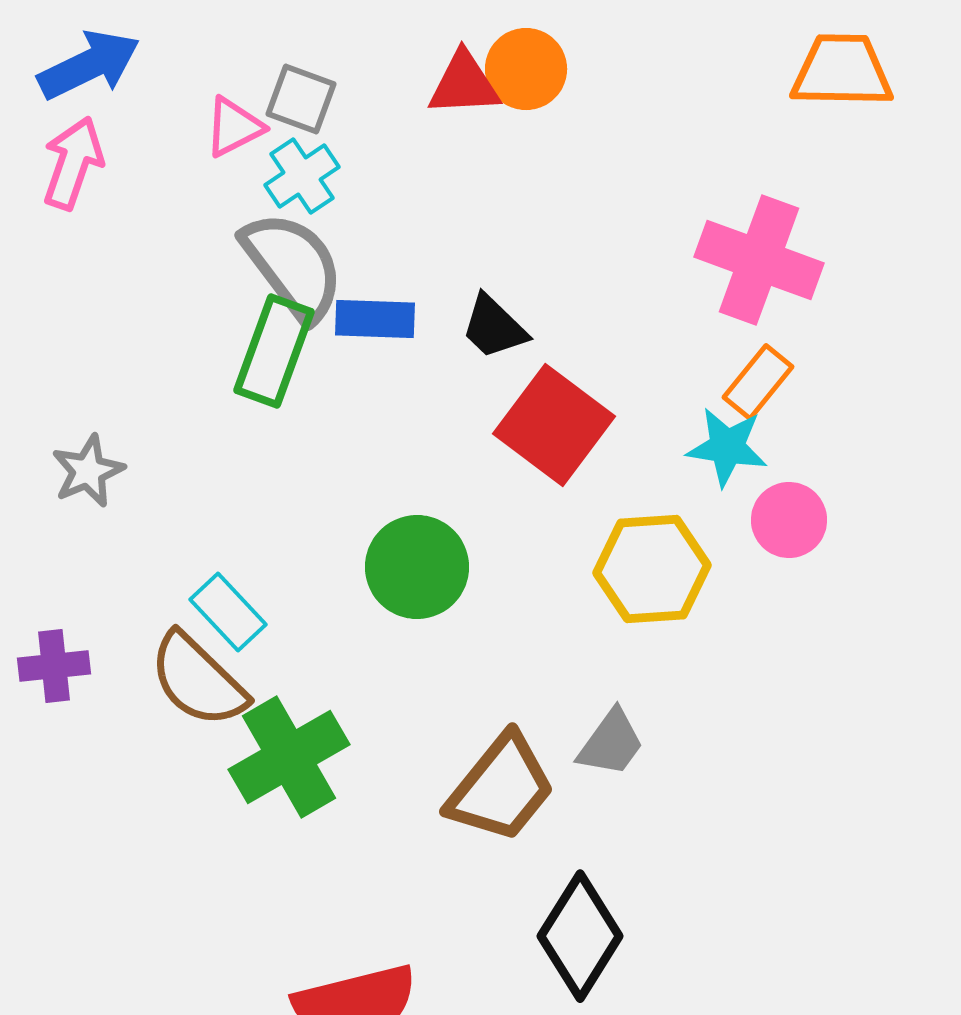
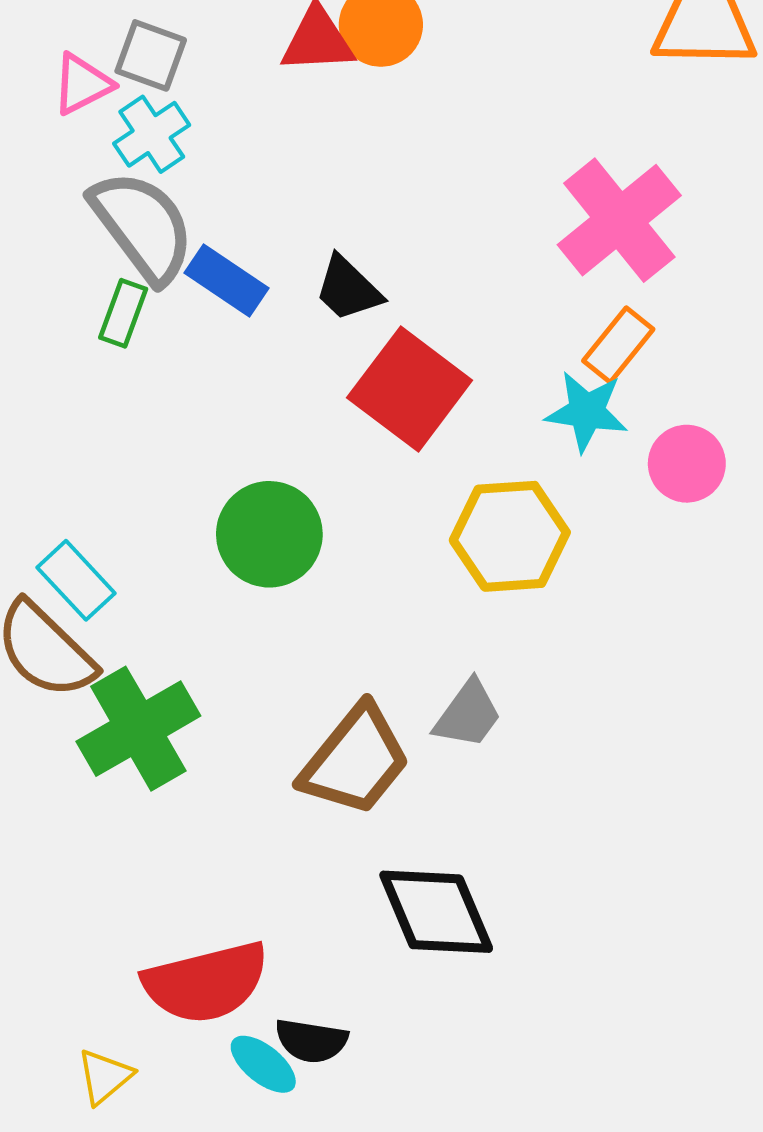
pink cross: (759, 260) -> (619, 220), turned 31
blue rectangle: (375, 319) -> (226, 281), turned 32
green rectangle: (274, 351) -> (123, 313), size x0.6
pink circle: (789, 520) -> (687, 464), moved
black diamond: (580, 936) -> (436, 912), turned -55

